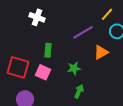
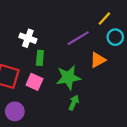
white cross: (37, 17) -> (28, 38), moved
green star: (74, 68) -> (68, 78), size x1.6

